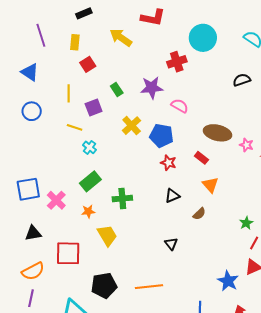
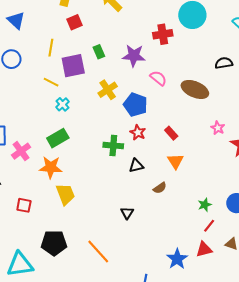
purple square: (94, 107) -> (73, 66), size x1.4
brown ellipse: (218, 133) -> (195, 89), moved
green cross: (122, 199) -> (113, 146), moved
orange star: (88, 211) -> (51, 167), size x1.6
red square: (68, 253) -> (24, 205), size x0.6
orange line: (149, 287) -> (98, 252), turned 44

